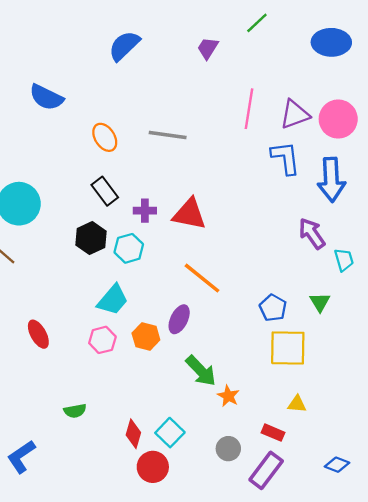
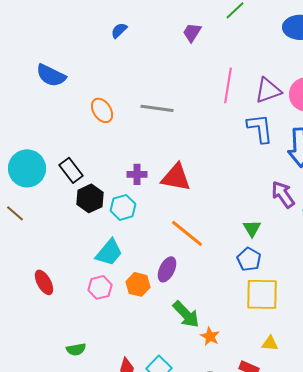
blue semicircle: (124, 46) -> (119, 30), size x0.6
black rectangle: (105, 191) -> (71, 170), moved
green triangle: (320, 302) -> (252, 228), moved

